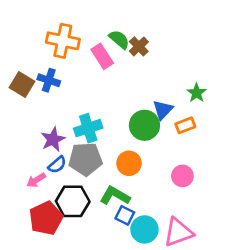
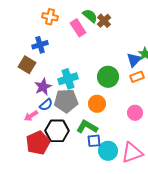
orange cross: (63, 41) -> (50, 17), size x0.7
blue cross: (49, 80) -> (40, 45), turned -35
brown square: (22, 84) -> (27, 65), moved
blue triangle: (163, 110) -> (134, 60), moved
blue square: (125, 215) -> (94, 141), turned -32

